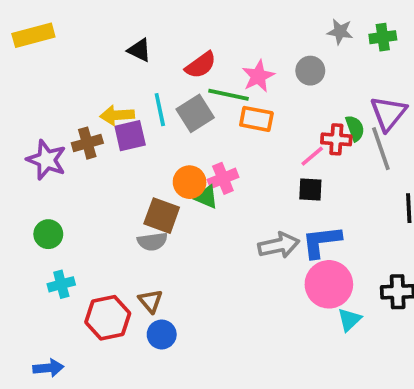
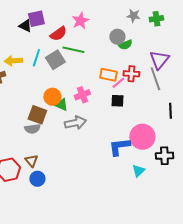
pink star: (258, 76) -> (80, 21), moved
cyan line: (160, 110) -> (36, 58), turned 30
orange rectangle: (256, 119) -> (108, 75), moved
green semicircle: (355, 128) -> (125, 45), moved, turned 88
purple square: (130, 136) -> (36, 19), moved
pink cross: (223, 178) -> (82, 95), moved
blue L-shape: (321, 242) -> (119, 147), moved
gray arrow: (279, 245) -> (75, 123), moved
pink circle: (329, 284) -> (142, 137), moved

